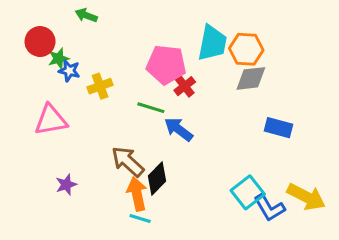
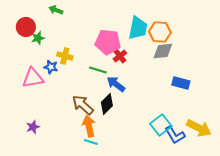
blue star: (69, 71) -> (51, 67), moved
yellow cross: (100, 86) -> (65, 56), turned 35
black diamond: (157, 178) -> (107, 104), moved
purple star: (66, 185) -> (33, 127), moved

